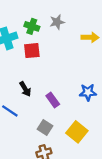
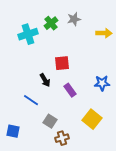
green cross: (32, 26) -> (51, 23), turned 32
red square: (32, 51) -> (62, 63), moved
gray square: (45, 127) -> (50, 121), moved

